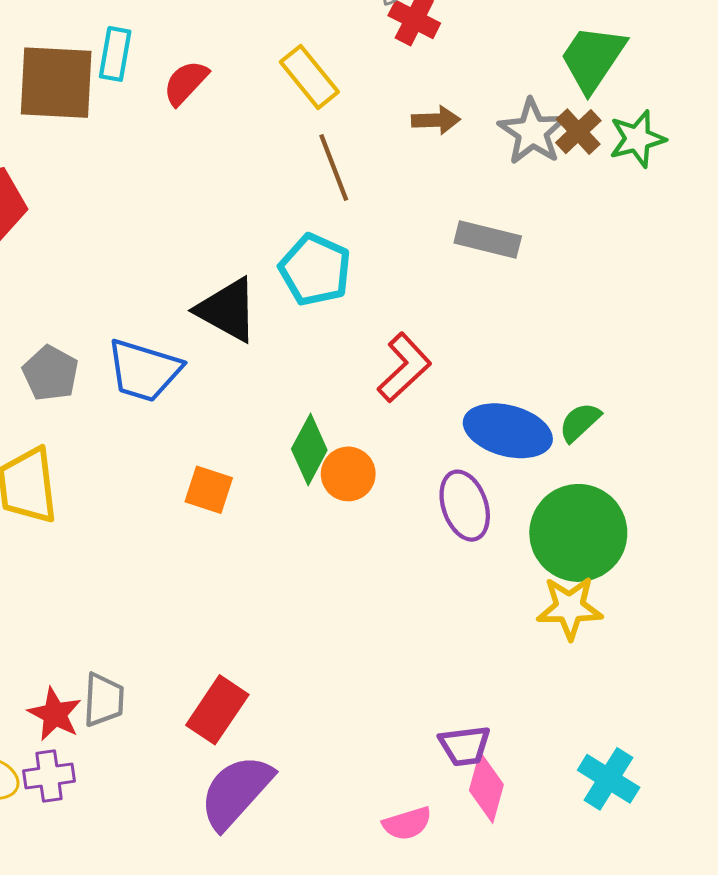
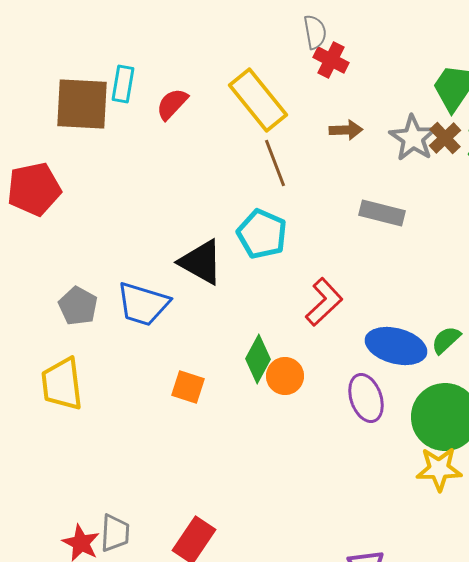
yellow rectangle: (309, 77) -> (258, 100), size x1.4

